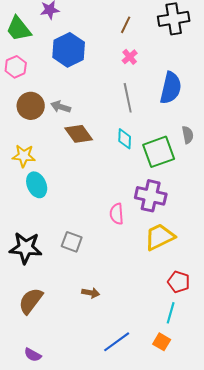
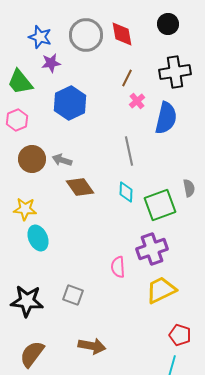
pink cross: (130, 57) -> (137, 101), moved
blue semicircle: (171, 88) -> (166, 118), moved
purple cross: (151, 196) -> (152, 249), turned -32
brown arrow: (91, 293) -> (92, 346), size x1.5

